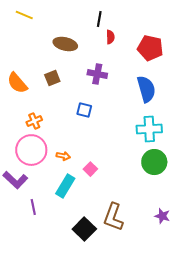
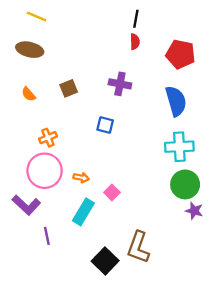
black line: (99, 19) -> (136, 19), moved
brown ellipse: (65, 44) -> (30, 50), moved
orange semicircle: (17, 83) -> (29, 94), size x0.6
purple star: (162, 216) -> (194, 211), moved

